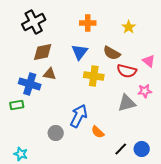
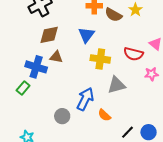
brown semicircle: (112, 53) -> (113, 15), moved
gray triangle: (127, 103) -> (116, 85), moved
green rectangle: (17, 105) -> (23, 88), turned -40

